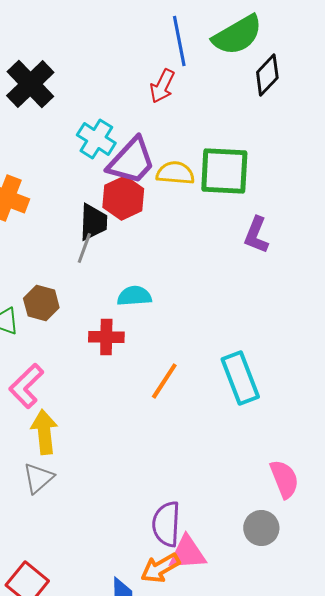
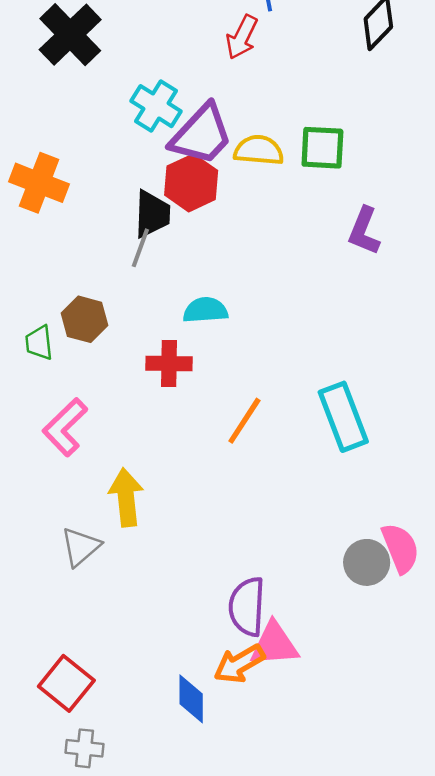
green square: (224, 171) -> (322, 148), size x0.7
yellow arrow: (44, 432) -> (126, 497), moved
gray circle: (261, 528) -> (367, 562), moved

